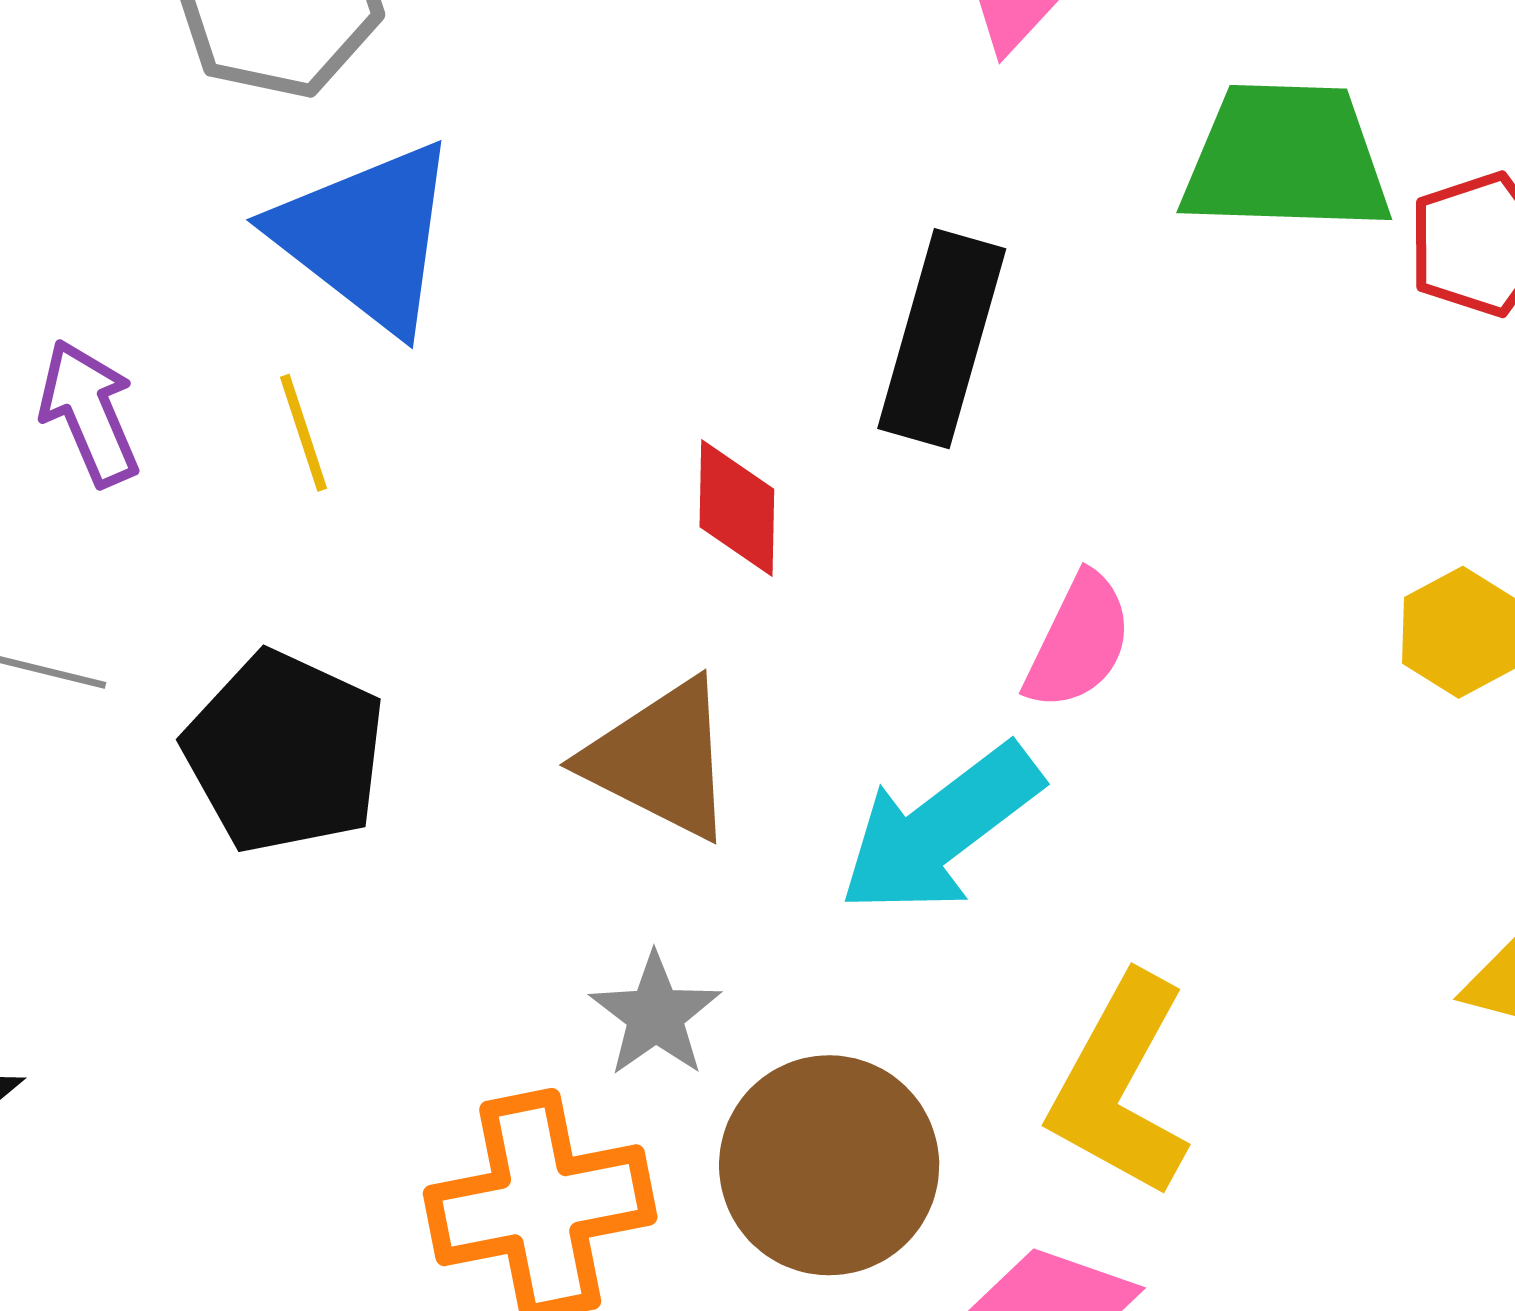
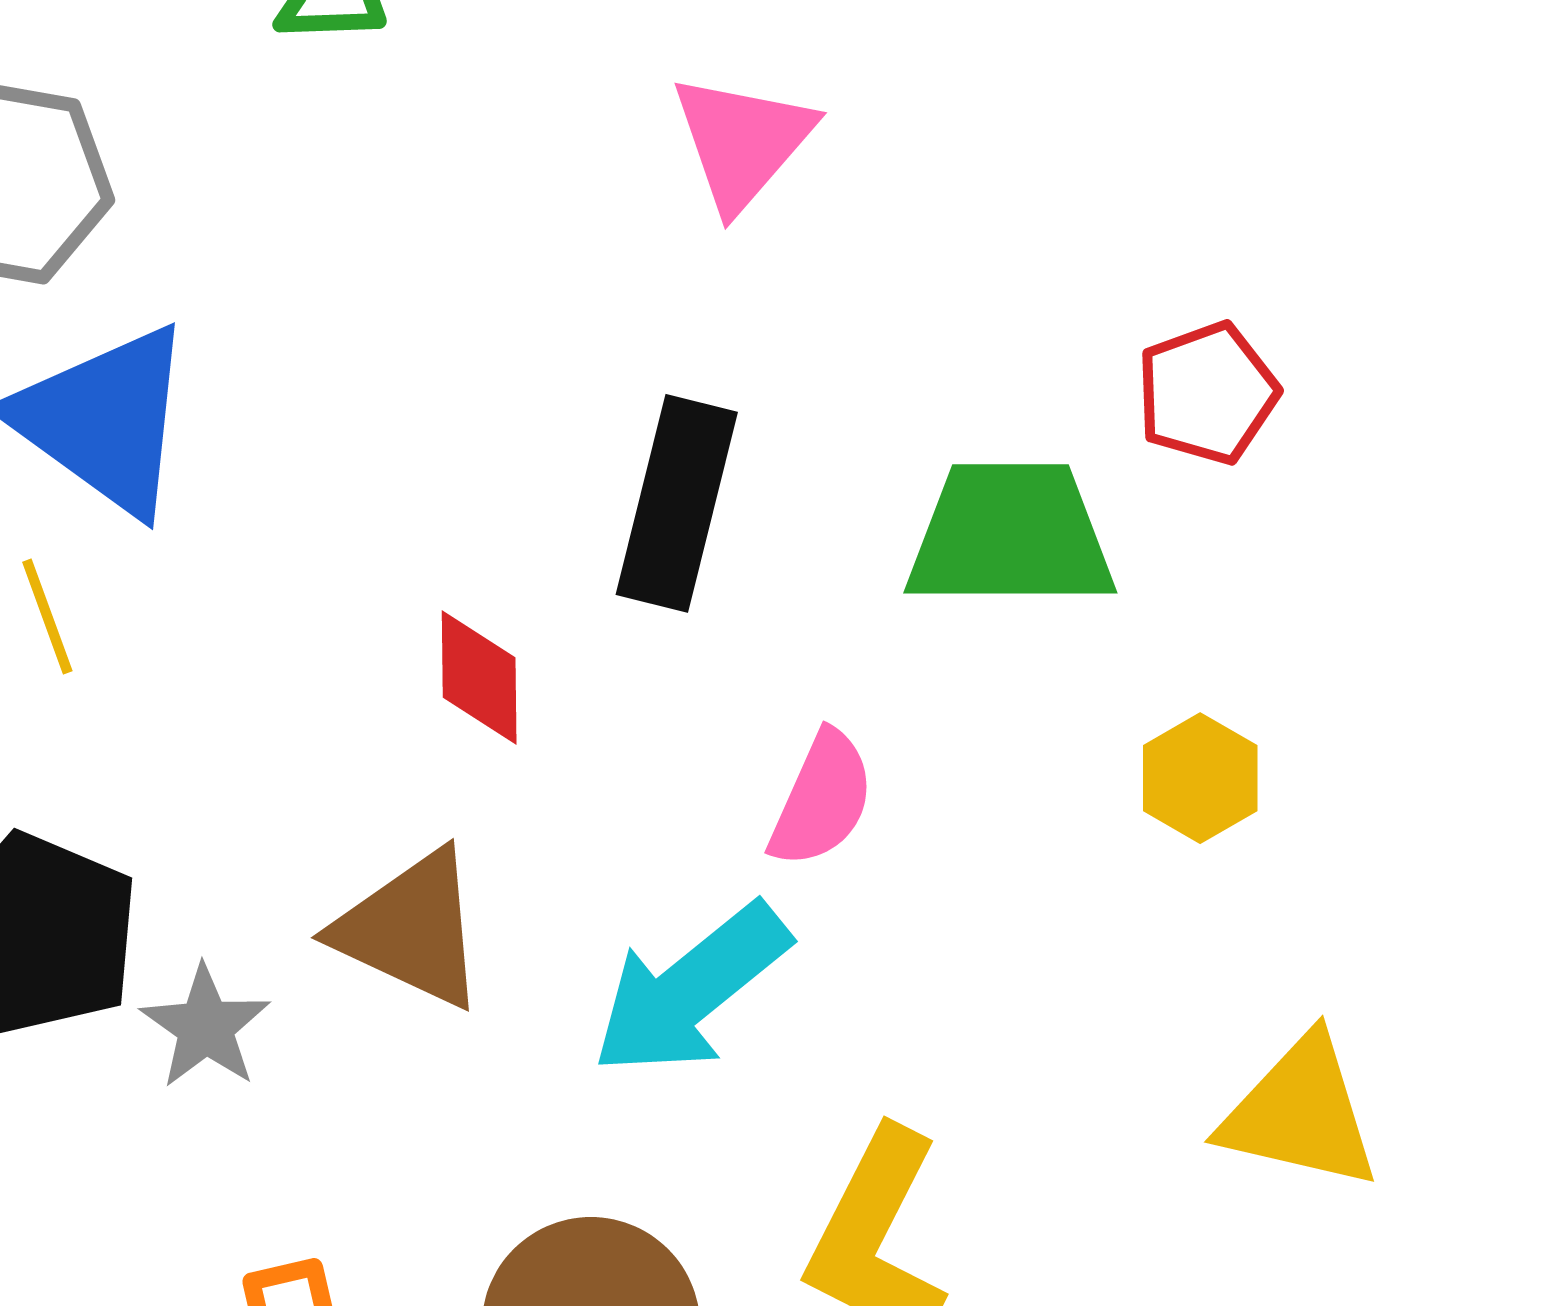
green trapezoid: (1286, 158) -> (1010, 535), moved
gray star: (655, 1015) -> (205, 1027), moved

